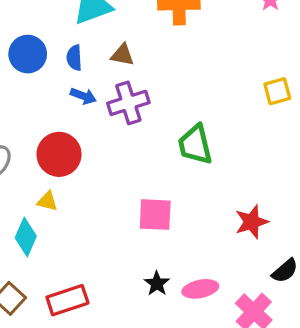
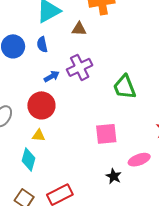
brown triangle: (122, 55) -> (79, 29), moved
blue arrow: (83, 96) -> (52, 76), moved, turned -42
pink ellipse: (200, 289) -> (139, 160), moved

